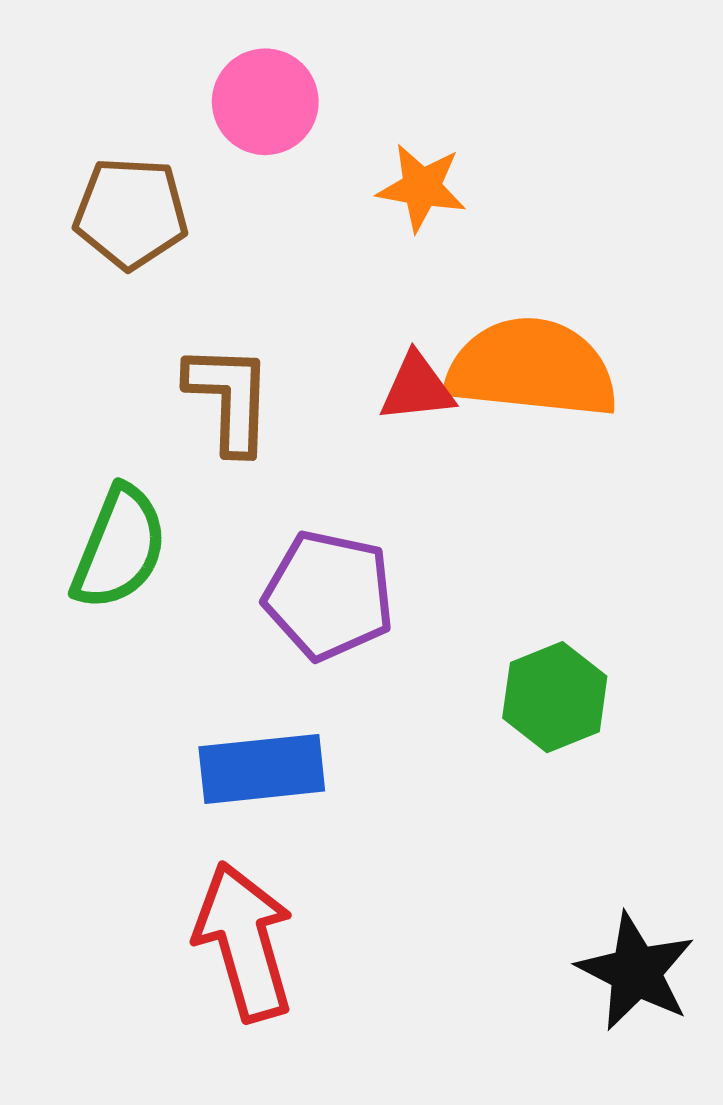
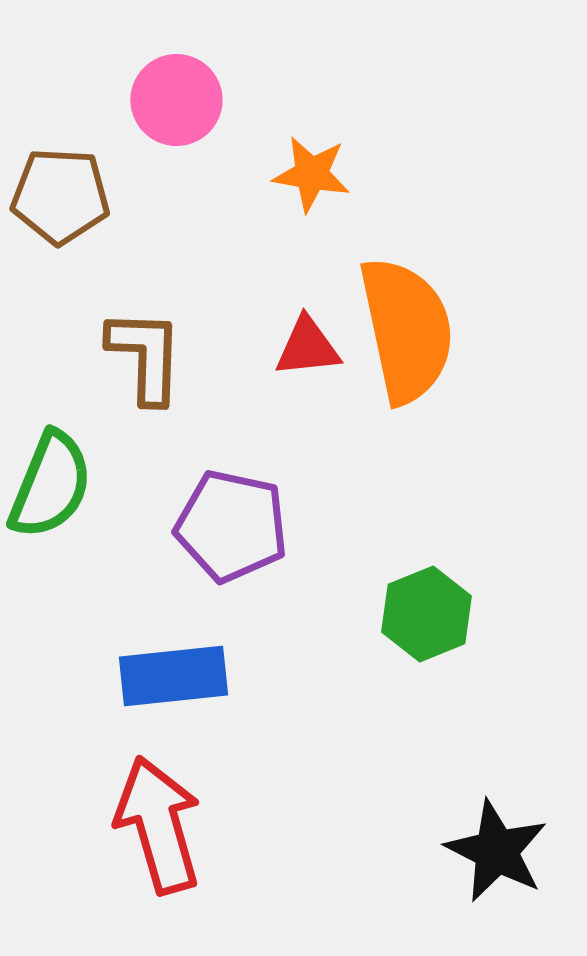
orange semicircle: (532, 368) -> (406, 330), turned 72

